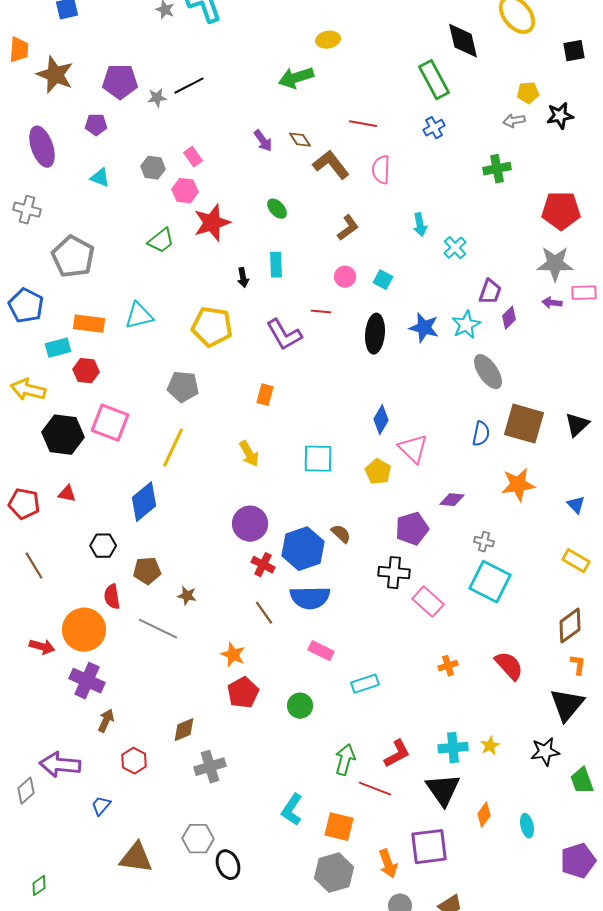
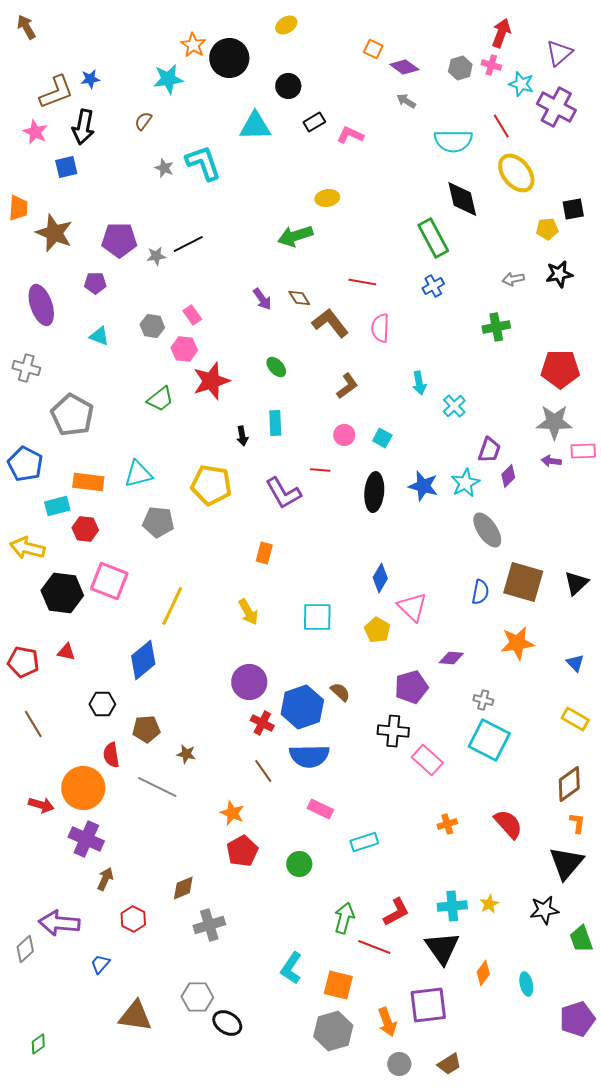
yellow pentagon: (528, 93) -> (547, 229), moved
gray pentagon: (183, 387) -> (158, 522), moved
black ellipse: (228, 865) -> (227, 1023), turned -36

